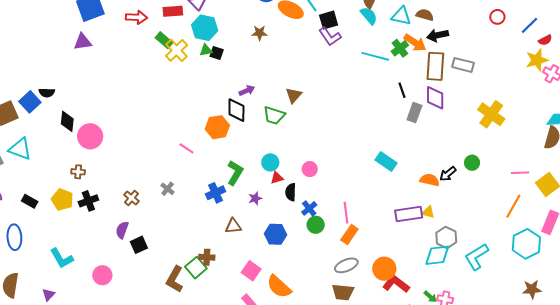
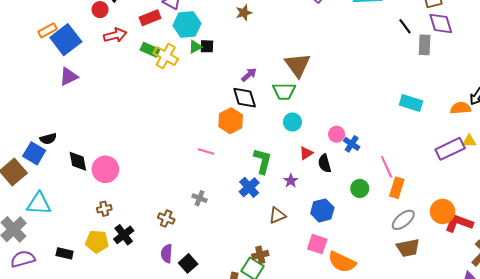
brown triangle: (294, 95) -> (298, 65), size x1.5
cyan circle: (270, 162) -> (292, 122), moved
blue cross: (309, 208) -> (352, 144), moved
pink square: (251, 271) -> (317, 244), moved

